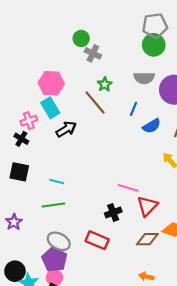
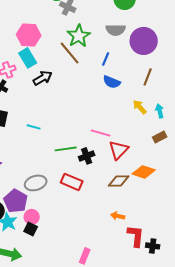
green star: (105, 84) -> (79, 36), size x1.6
blue semicircle: (152, 126) -> (112, 82), moved, turned 54
green line: (53, 205) -> (66, 149), moved
gray ellipse: (59, 241) -> (36, 183), turned -45
purple pentagon: (54, 259) -> (16, 201), moved

